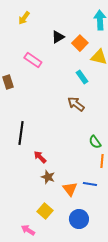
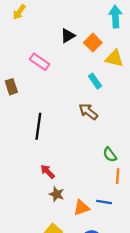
yellow arrow: (24, 18) -> (19, 12), moved
black line: (21, 133) -> (38, 126), moved
orange triangle: (70, 189) -> (81, 208), turned 49

